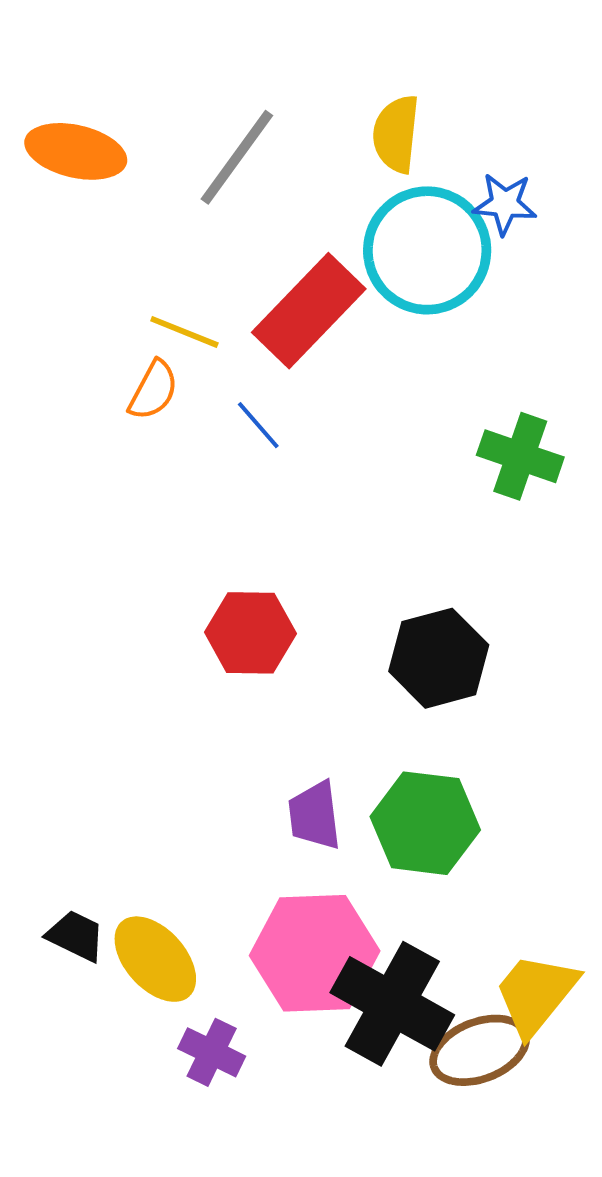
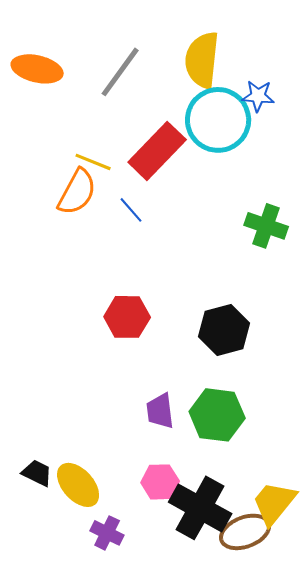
yellow semicircle: (396, 134) -> (202, 60), size x1.4
orange semicircle: (153, 390) -> (77, 192), size x1.5
pink hexagon: (315, 953) -> (160, 482), size x0.6

